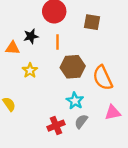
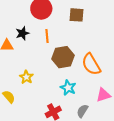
yellow star: (30, 70) -> (26, 77), moved
gray semicircle: (81, 121) -> (82, 111), moved

